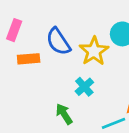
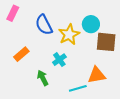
orange rectangle: (29, 59) -> (21, 54), moved, turned -42

